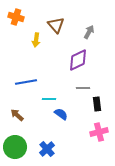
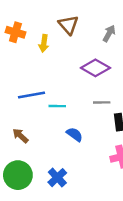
orange cross: (16, 17) -> (15, 32), moved
purple diamond: (78, 60) -> (95, 68), turned 55
cyan line: (49, 99) -> (57, 106), moved

